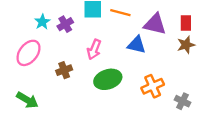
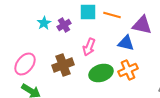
pink ellipse: (28, 53) -> (25, 64), moved
brown cross: (64, 70) -> (63, 65), size x1.5
orange cross: (153, 86) -> (128, 70), moved

